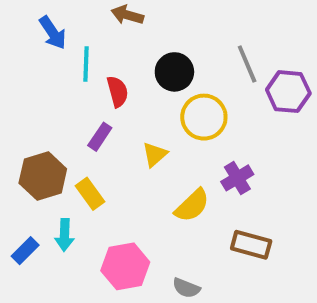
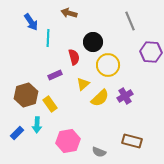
gray line: (247, 64) -> (130, 21), moved
red semicircle: (117, 92) -> (74, 57), moved
purple rectangle: (100, 137) -> (55, 75), turned 32
yellow semicircle: (192, 205) -> (100, 98), moved
brown rectangle: (251, 245) -> (132, 141), moved

